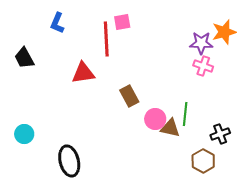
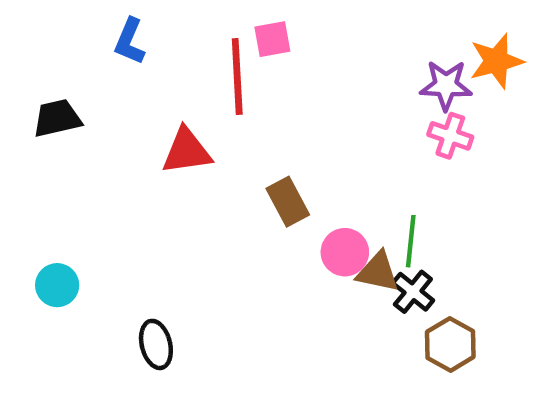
black trapezoid: (24, 58) -> (57, 118), turned 105
black cross: (220, 134) -> (413, 292), moved, turned -30
black ellipse: (69, 161) -> (156, 344), size x0.7

